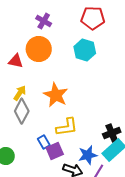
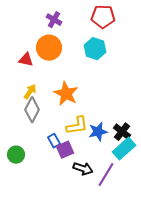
black cross: (112, 133) -> (122, 132), turned -30
blue star: (88, 155) -> (98, 132), moved

